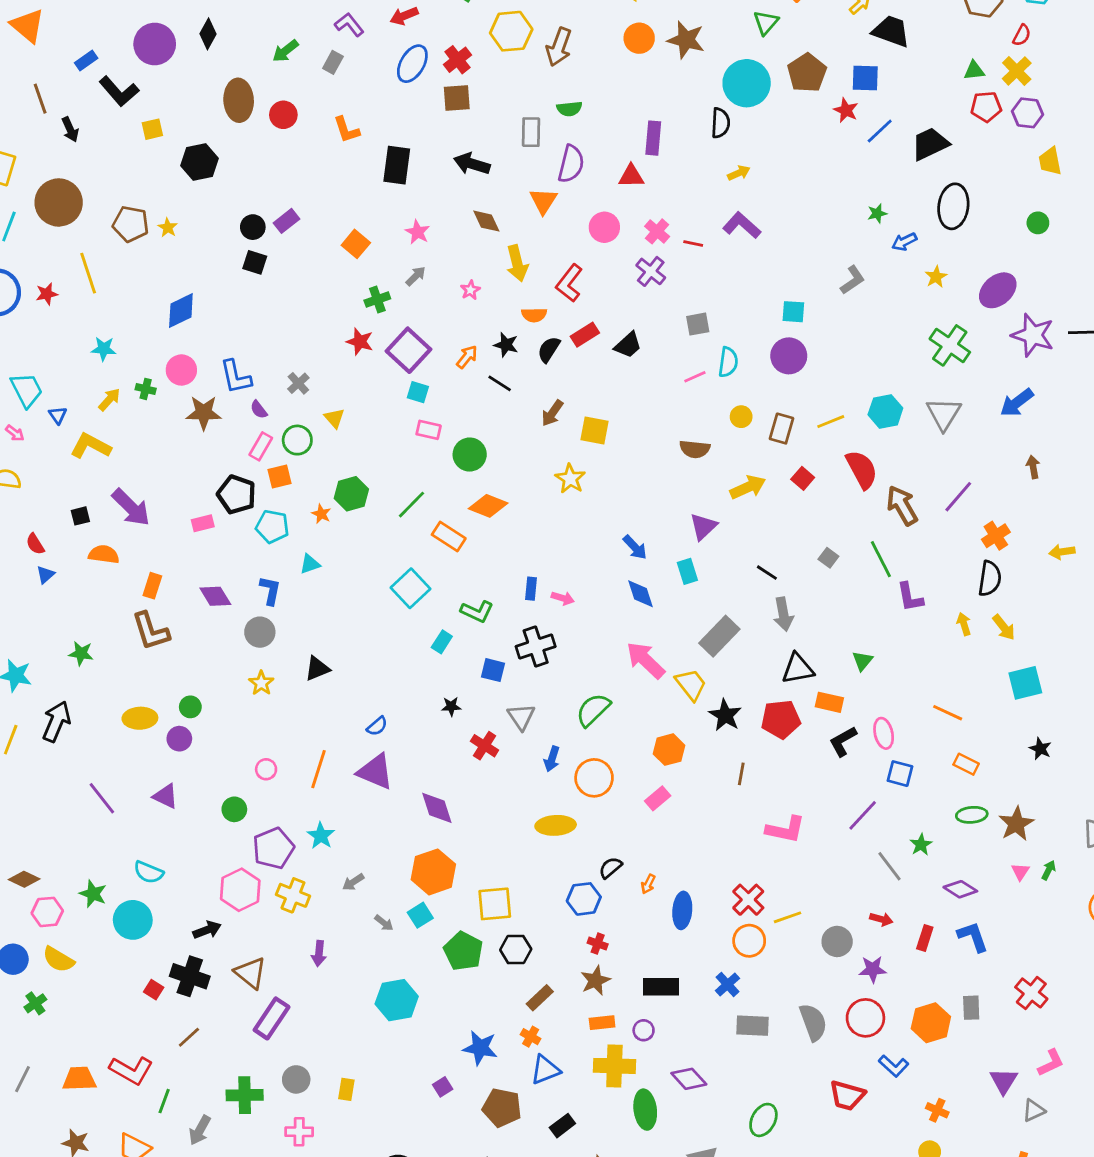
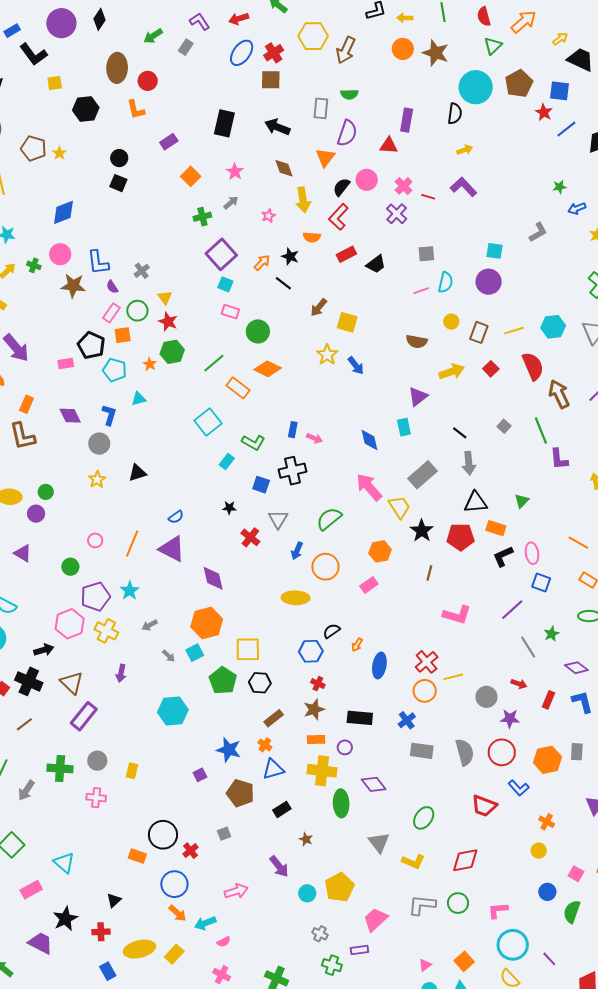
orange L-shape: (347, 130) -> (136, 110), moved
purple rectangle: (286, 221) -> (169, 142), moved
red star: (360, 342) -> (168, 322), moved
black semicircle: (549, 349) -> (341, 187), moved
blue arrow: (635, 547) -> (356, 366), moved

